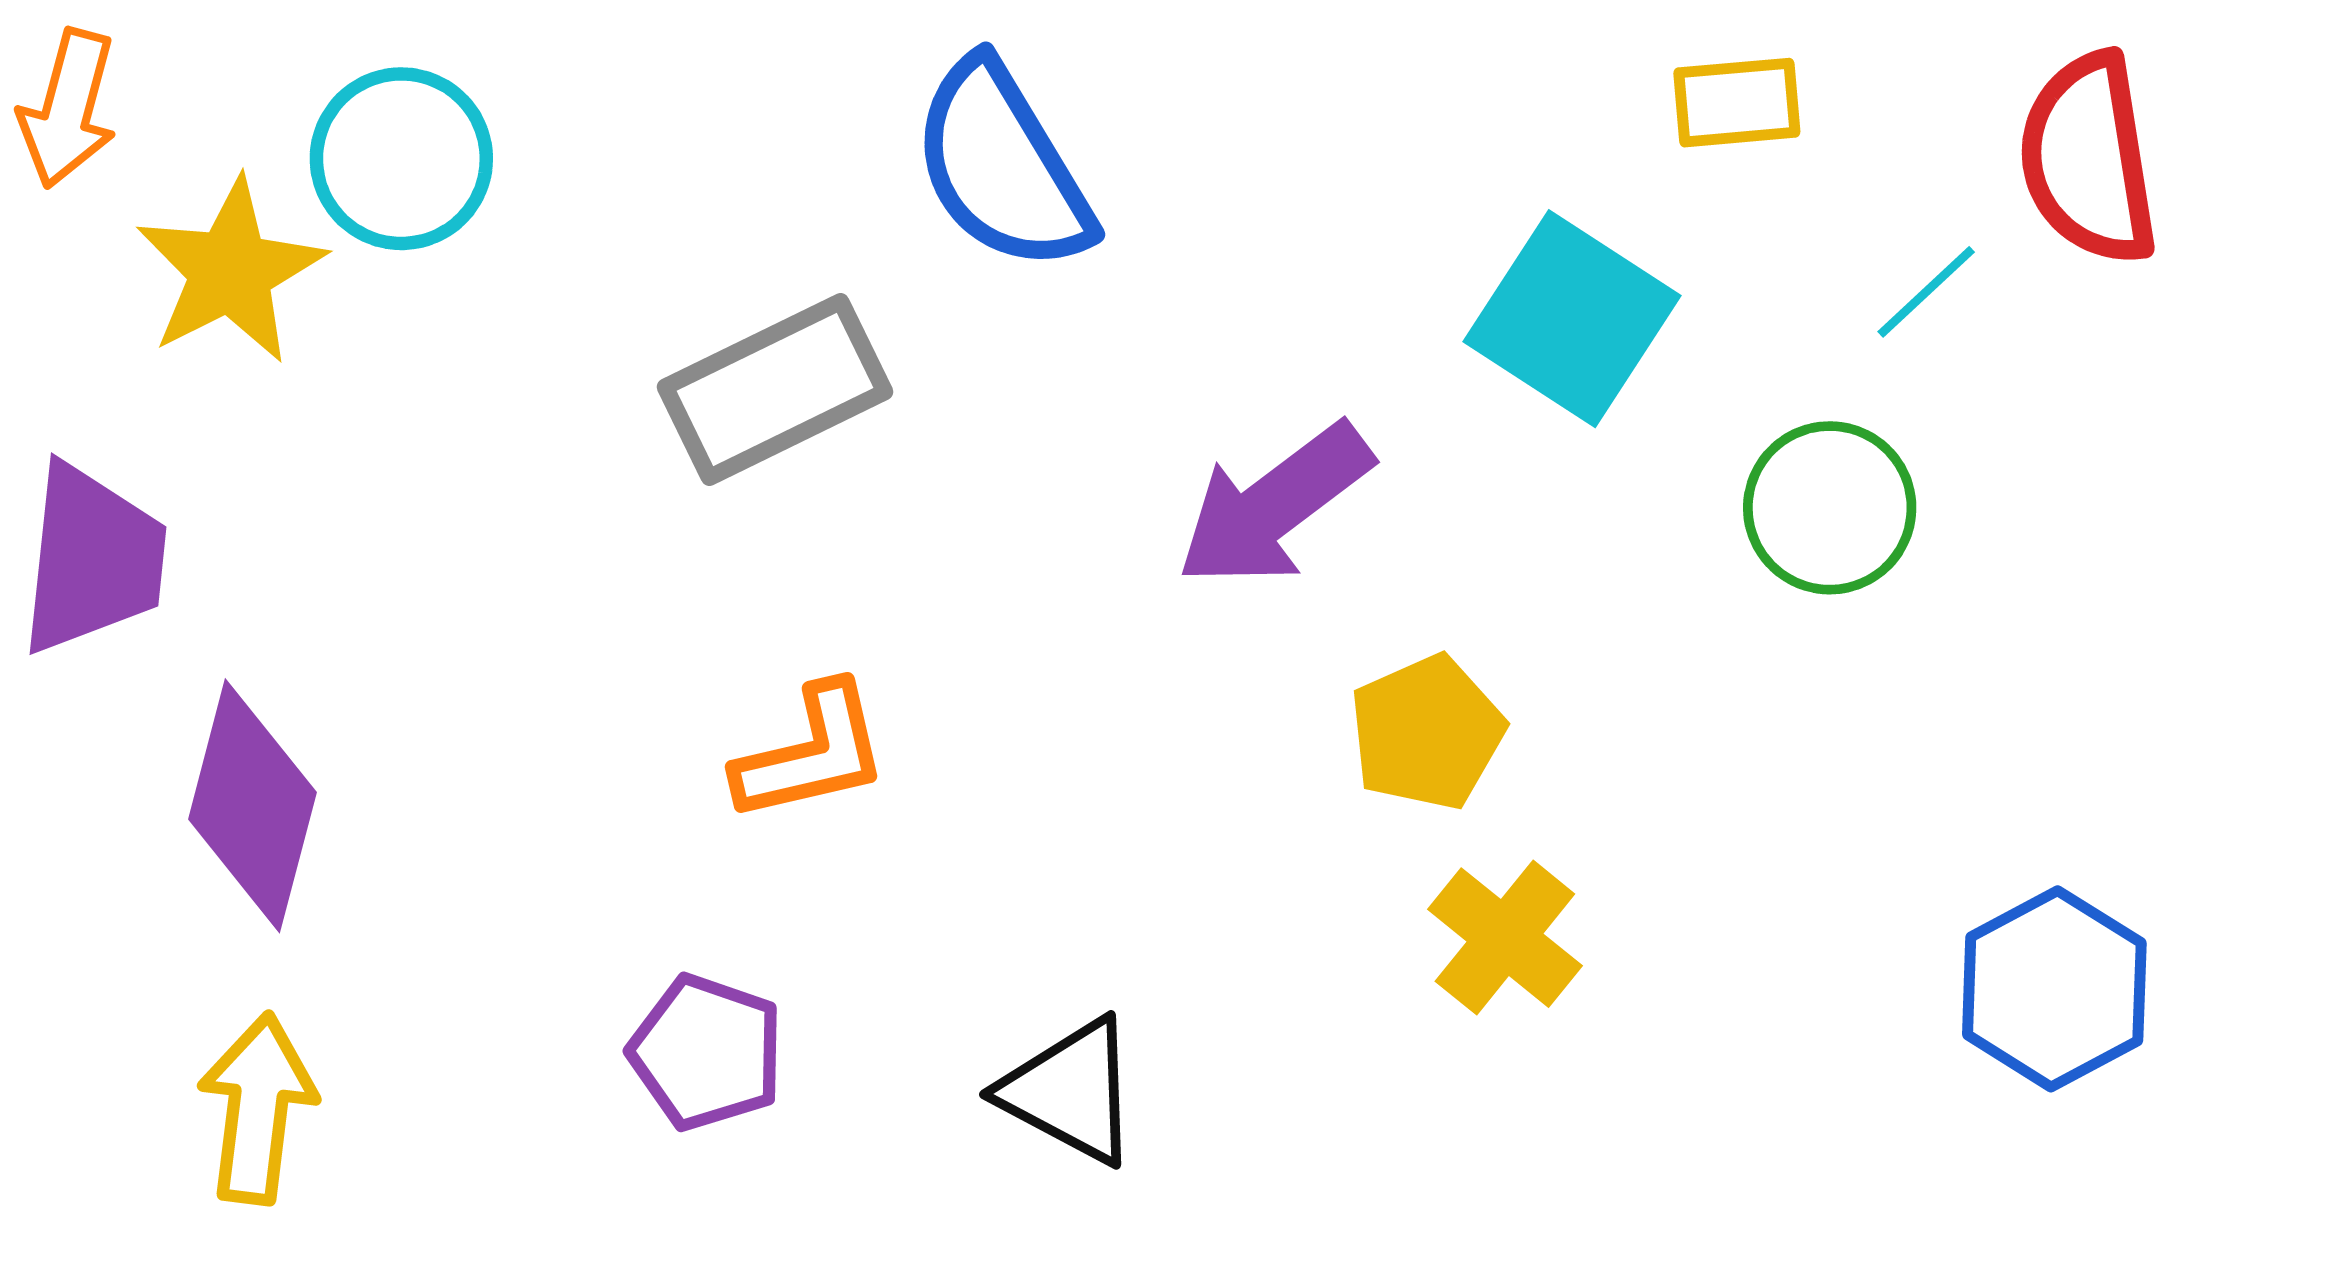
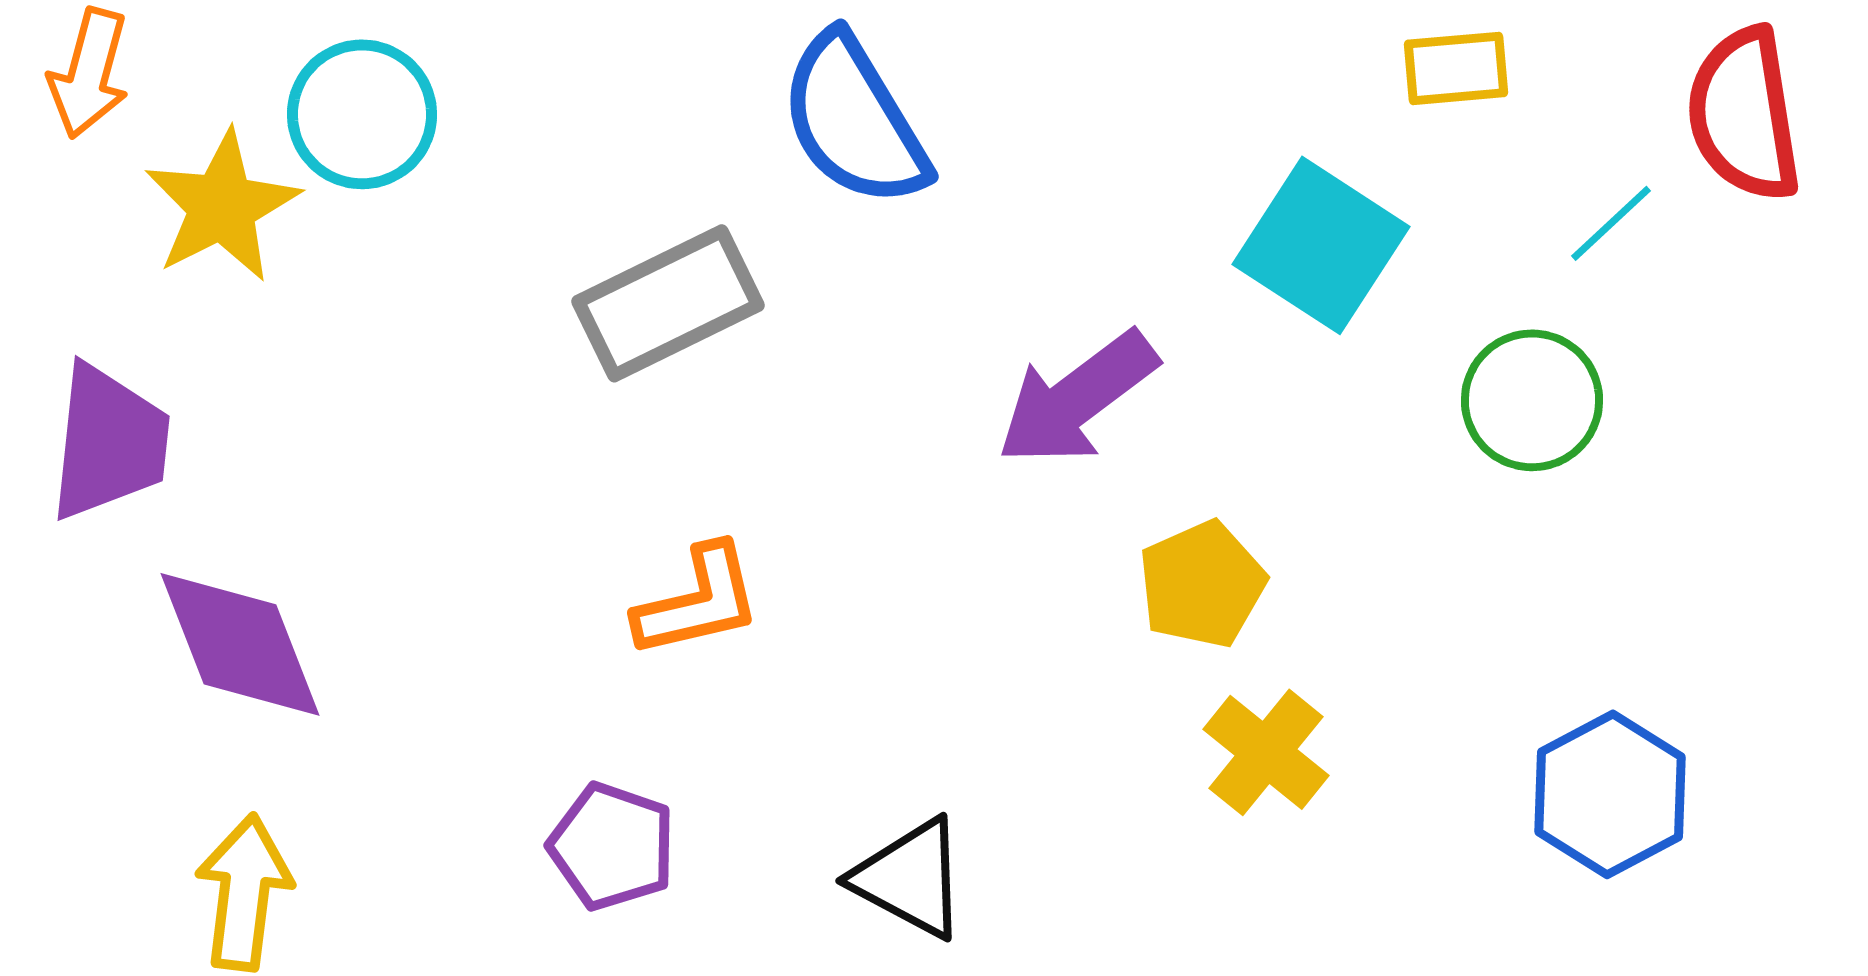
purple diamond: (252, 806) -> (240, 644), turned -36
blue hexagon: (2054, 989) -> (1610, 794), moved

